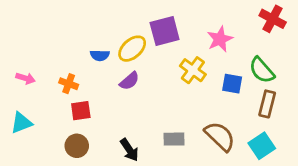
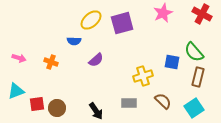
pink star: (220, 39) -> (163, 13), moved
yellow ellipse: (132, 49) -> (91, 20), moved
yellow cross: (193, 70) -> (143, 76), moved, turned 36
red square: (81, 111) -> (37, 104), moved
brown semicircle: (220, 136) -> (163, 101), size x0.7

